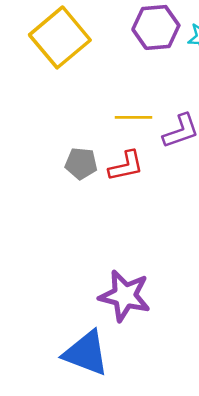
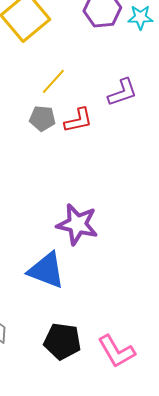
yellow line: (133, 117) -> (53, 81), moved, turned -48

